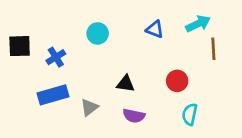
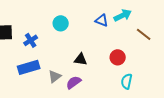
cyan arrow: (198, 24) -> (123, 15), moved
brown line: (213, 49) -> (144, 34), turned -49
purple semicircle: (134, 116) -> (74, 82), moved, turned 133

